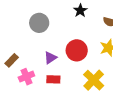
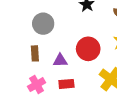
purple triangle: (50, 58) -> (60, 61), turned 40
brown rectangle: (12, 60) -> (35, 53), moved, turned -40

